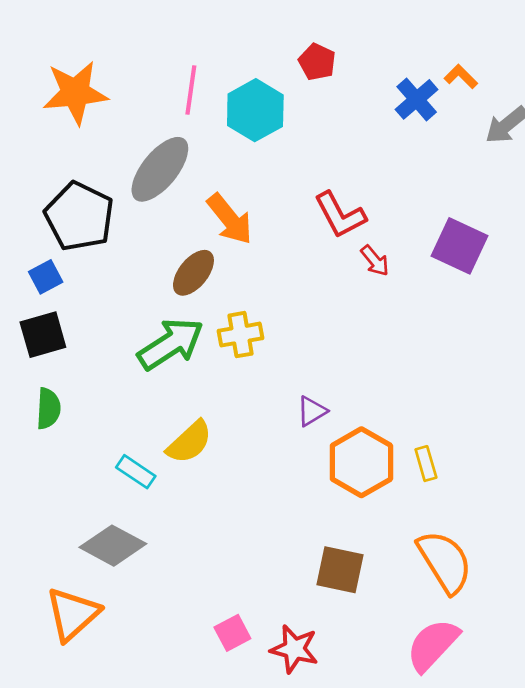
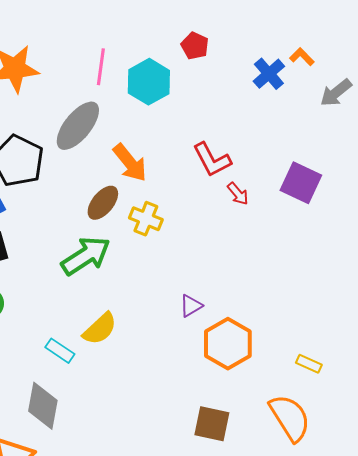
yellow cross: (241, 335) -> (146, 219), moved, turned 32
yellow rectangle: (426, 464) -> (309, 364), moved, turned -50
gray diamond: (113, 546) -> (43, 406), turned 72

